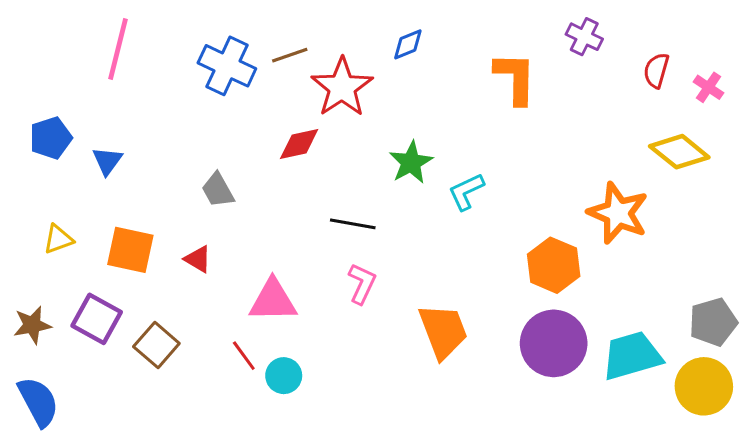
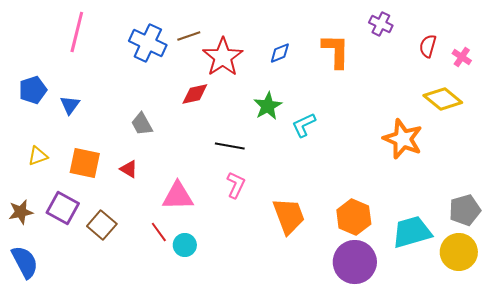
blue diamond: (408, 44) -> (280, 53), moved
orange hexagon: (554, 265) -> (354, 217), moved
purple circle: (554, 343) -> (355, 262), moved

